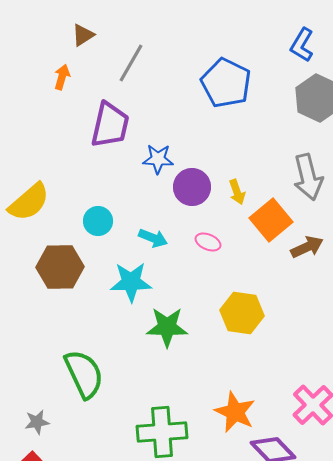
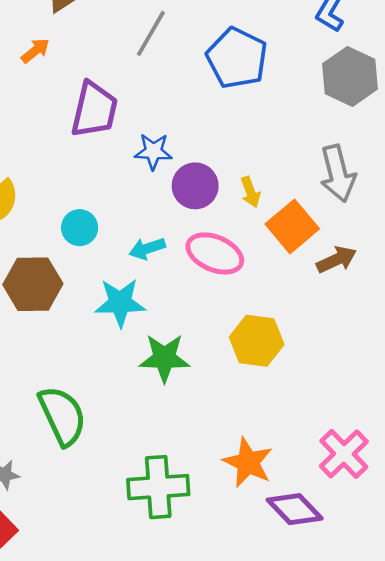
gray line: (131, 63) -> (151, 33), moved
orange arrow: (62, 77) -> (35, 51), turned 35
cyan arrow: (153, 238) -> (147, 249), turned 140
pink ellipse: (208, 242) -> (215, 253), size x1.8

